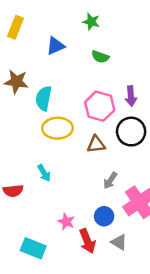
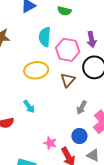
cyan semicircle: (44, 98) -> (45, 37), moved
brown triangle: (96, 144) -> (68, 80), turned -35

